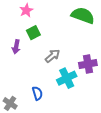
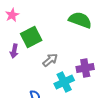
pink star: (26, 10) -> (12, 15), moved
green square: (33, 33) -> (31, 37), size x1.5

